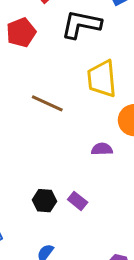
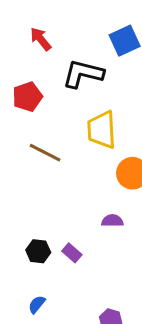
red pentagon: (21, 32) -> (27, 97), moved
purple semicircle: (102, 149) -> (112, 221), moved

